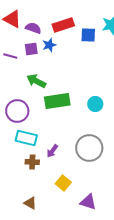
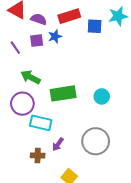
purple line: (10, 56) -> (15, 48), turned 40
green arrow: (36, 81) -> (31, 77), moved
cyan rectangle: (26, 138) -> (41, 123), moved

